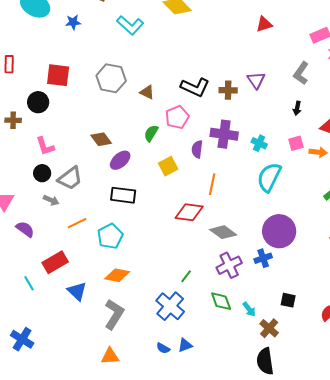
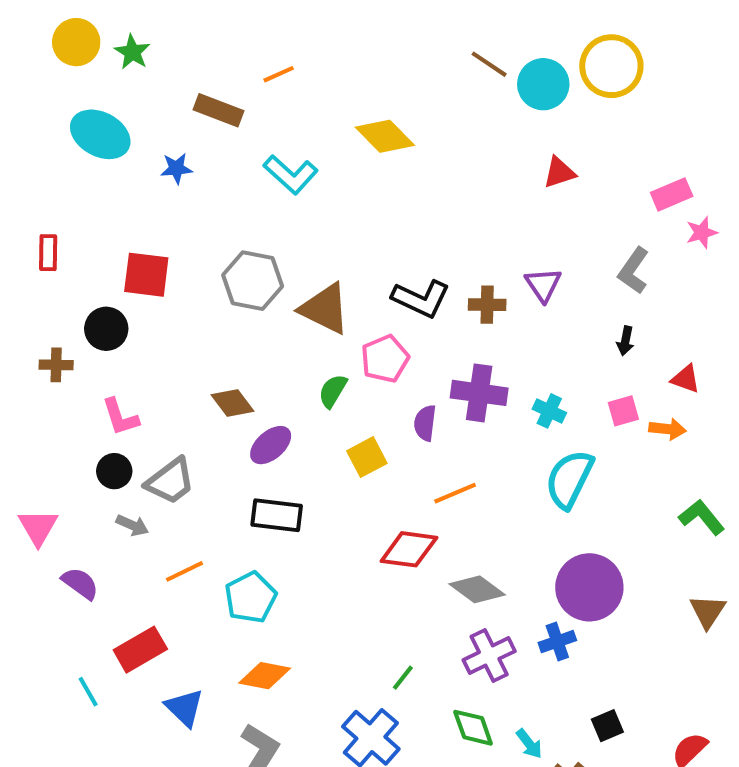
brown triangle: (147, 92) -> (325, 309), size x1.8
orange line: (212, 184) -> (455, 493), turned 55
black square: (288, 300) -> (607, 726), turned -35

